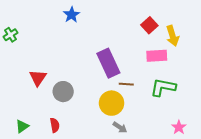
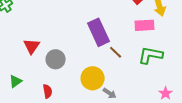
brown line: (126, 84) -> (116, 52), turned 40
yellow circle: (112, 103) -> (93, 78), moved
green triangle: (22, 126) -> (16, 81), moved

